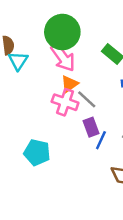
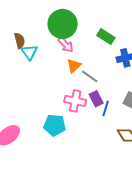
pink arrow: (63, 57) -> (66, 45), size x0.7
pink cross: (65, 102) -> (75, 101), moved

